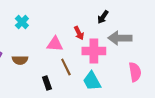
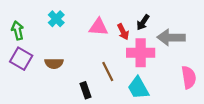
black arrow: (103, 17) -> (143, 22), moved
pink triangle: (55, 44) -> (98, 27), moved

